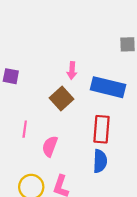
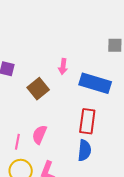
brown square: (61, 99) -> (38, 89), moved
pink line: (25, 129) -> (17, 142), moved

